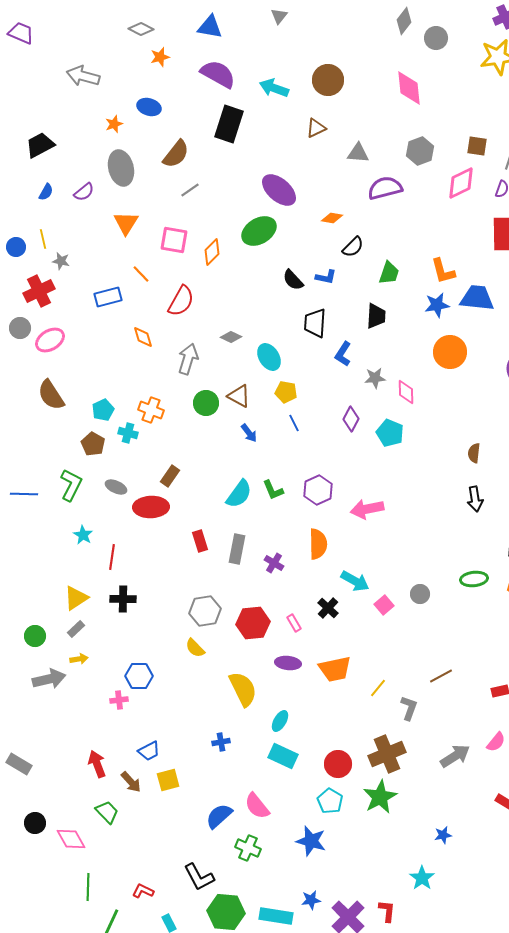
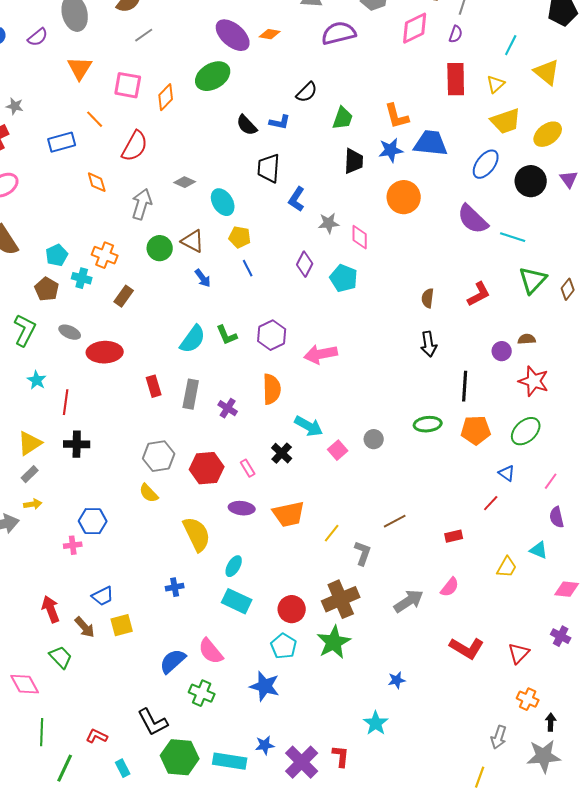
orange diamond: (332, 218) -> (270, 34), moved
black trapezoid: (376, 316) -> (354, 161), moved
brown rectangle: (170, 476) -> (124, 296), moved

